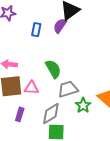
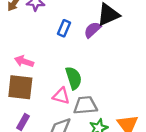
pink triangle: (31, 88) -> (61, 96), moved

